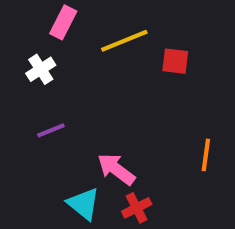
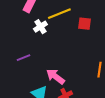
white cross: (41, 69) -> (40, 27), moved

